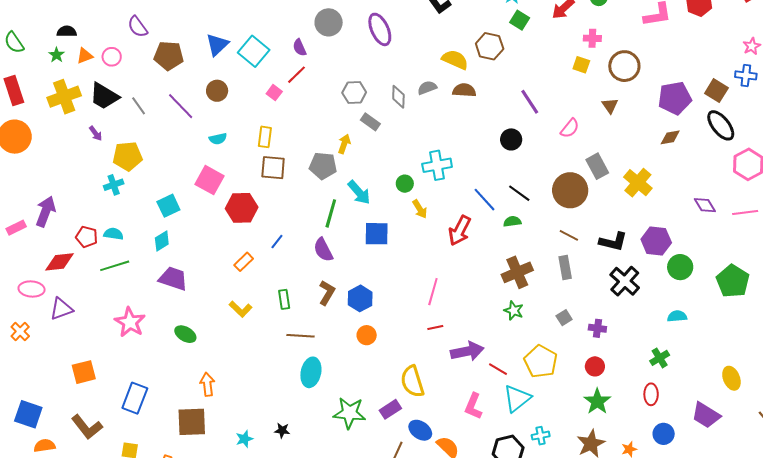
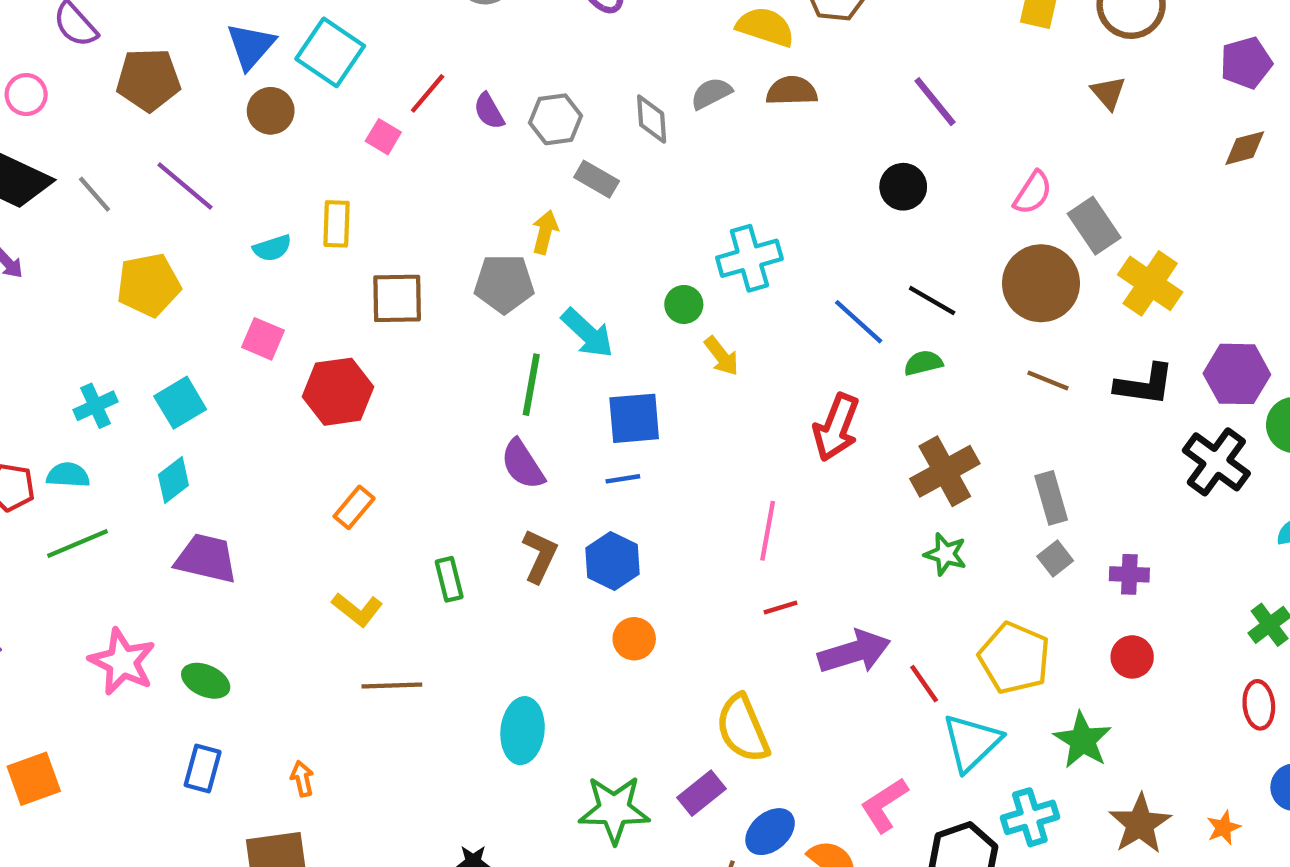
purple semicircle: (299, 48) -> (489, 111), moved
brown circle: (217, 91) -> (271, 111), moved
purple pentagon: (675, 98) -> (1246, 63), size x0.7
pink semicircle: (570, 128) -> (1033, 193), moved
yellow rectangle: (265, 137) -> (337, 224), moved
yellow pentagon: (128, 156) -> (149, 285), moved
pink square: (209, 180) -> (263, 339), size x0.7
yellow cross: (638, 183) -> (1150, 283), moved
cyan cross: (114, 185) -> (95, 406), moved
red arrow: (460, 231) -> (836, 427), moved
blue line: (277, 242) -> (623, 479), moved, turned 49
gray rectangle: (565, 268) -> (1051, 498), moved
black cross: (625, 281) -> (1216, 462), moved
green ellipse: (185, 334) -> (206, 681), moved
brown line: (301, 336) -> (392, 685), moved
red line: (498, 369) -> (924, 684), turned 30
orange arrow: (207, 384) -> (302, 779), size x0.7
blue rectangle: (135, 398) -> (203, 768), moved, size x0.7
green star: (597, 401) -> (1083, 740), moved
pink L-shape: (473, 406) -> (884, 805), moved, turned 40
blue ellipse: (420, 430) -> (770, 832), turned -70
cyan cross: (541, 436) -> (1030, 817), size x1.4

